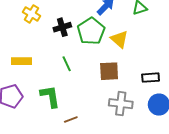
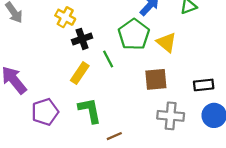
black cross: (62, 27) -> (82, 39), moved
yellow rectangle: (22, 61) -> (80, 73), moved, turned -54
green line: (67, 64) -> (108, 59), moved

